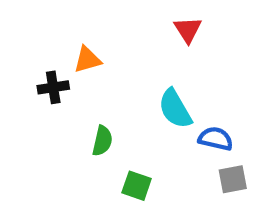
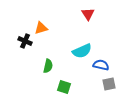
black cross: (53, 87) -> (25, 41), turned 32
cyan semicircle: (175, 109) -> (82, 51), turned -84

